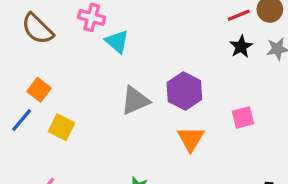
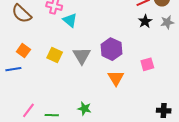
gray triangle: (135, 101) -> (82, 56), turned -36
blue line: (22, 120) -> (13, 69), turned 42
yellow square: (61, 127) -> (55, 55), moved

